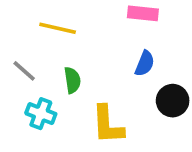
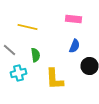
cyan cross: (41, 114) -> (18, 73), turned -35

